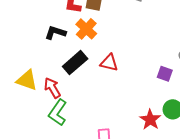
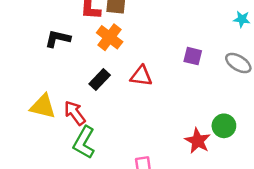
black L-shape: (55, 33) -> (58, 39), moved
black rectangle: (75, 63) -> (100, 80), size x0.7
purple square: (165, 74) -> (193, 56), moved

